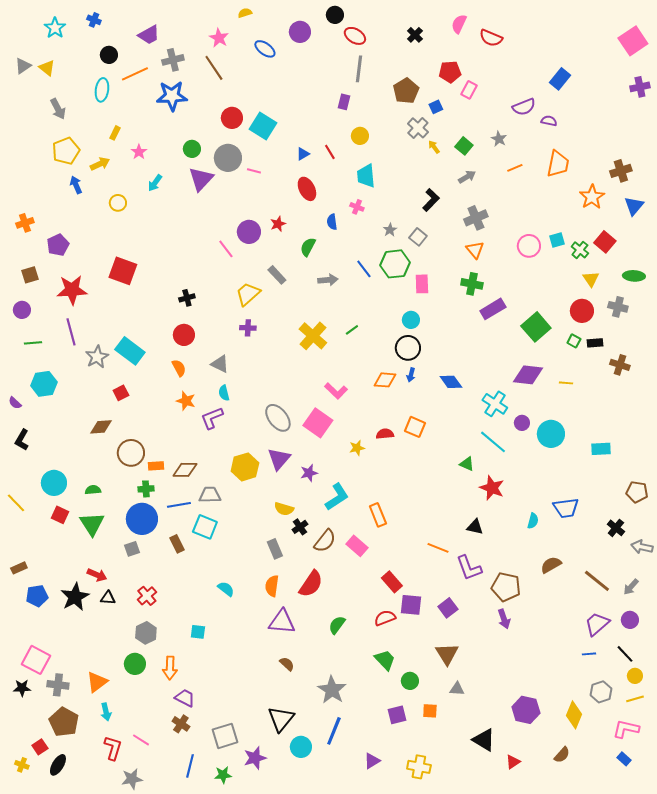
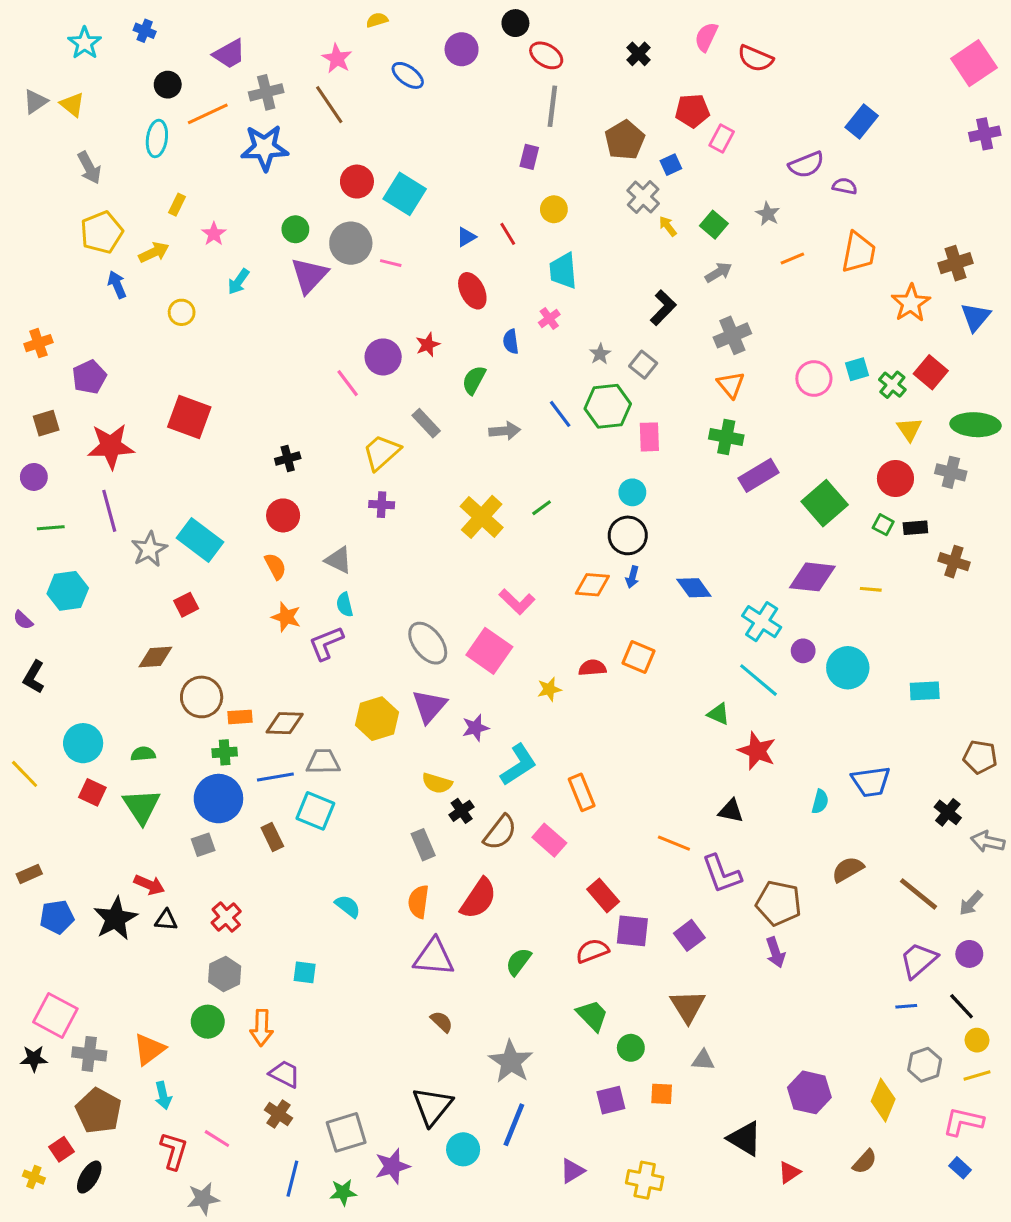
pink cross: (357, 207) -> (549, 318), turned 32
green ellipse: (634, 276) -> (975, 425), size x1.4

